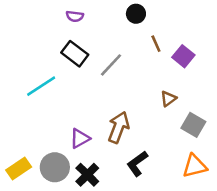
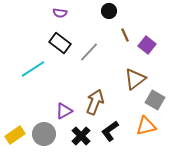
brown triangle: (168, 99) -> (135, 79), size x1.6
orange triangle: (195, 166) -> (146, 126), moved
black cross: (87, 175) -> (81, 136), moved

